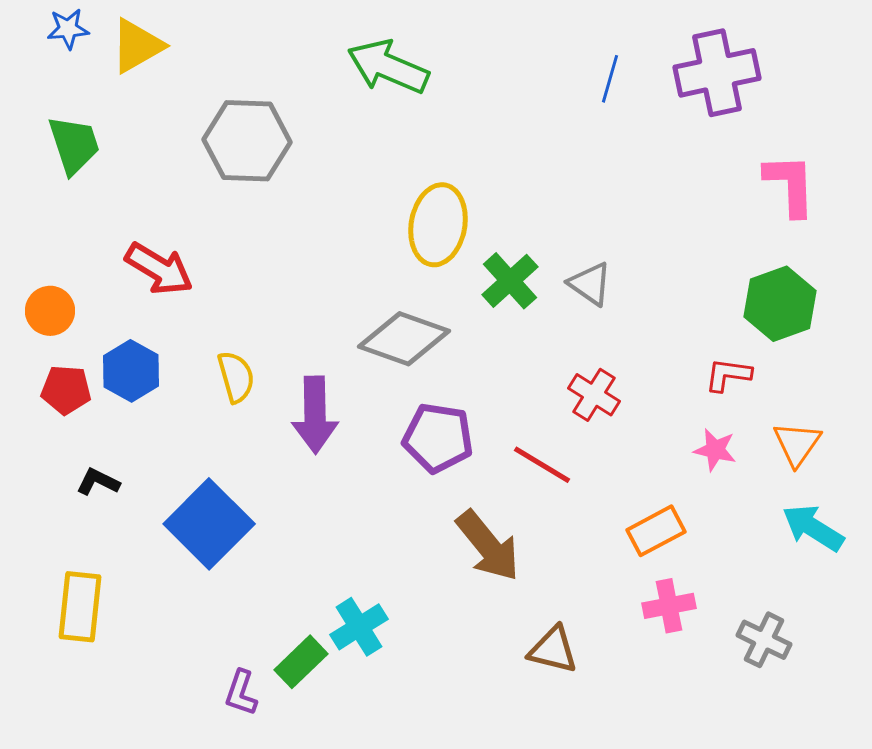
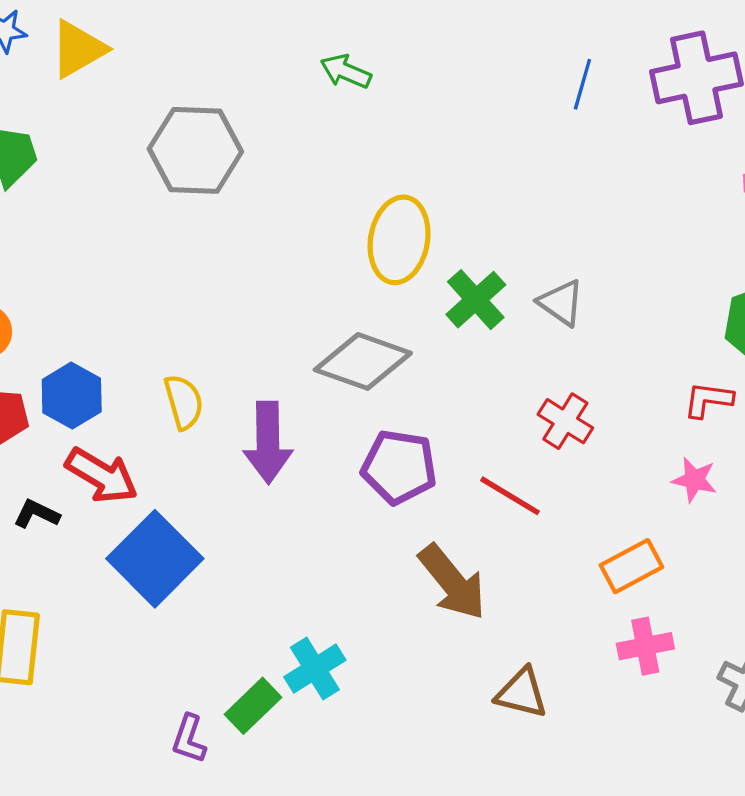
green arrow: (388, 67) -> (346, 71), size x0.6
red arrow: (159, 269) -> (102, 476), moved

